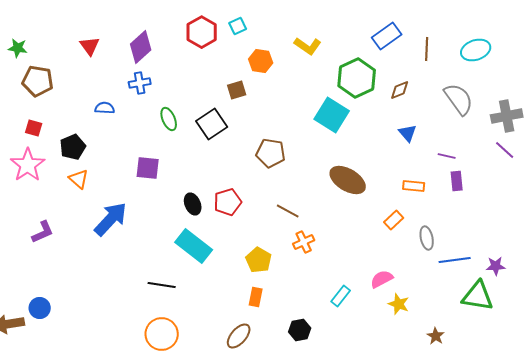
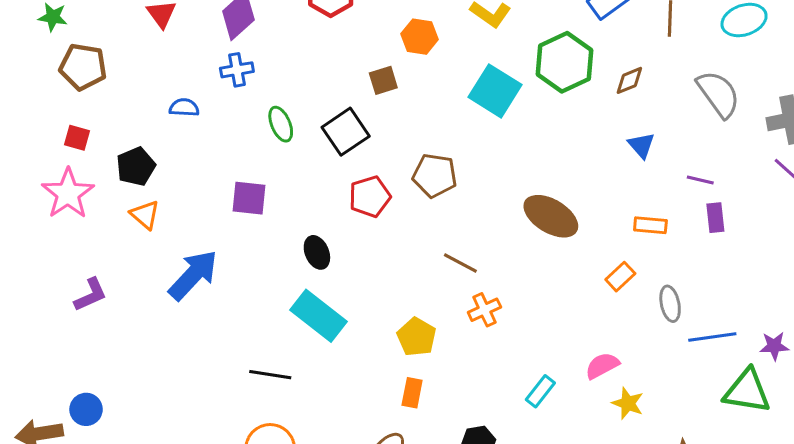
cyan square: (332, 115) -> (495, 91), moved
red pentagon: (228, 202) -> (370, 197), moved

